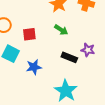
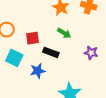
black rectangle: (69, 57) -> (51, 52), moved

